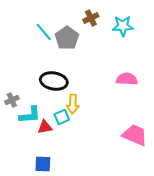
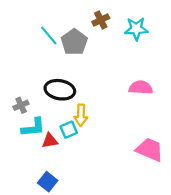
gray cross: (12, 100) -> (21, 105), moved
blue square: (43, 164) -> (48, 182), turned 36

